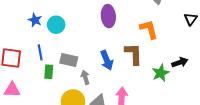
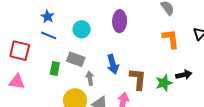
cyan circle: (56, 25) -> (82, 29), moved
orange L-shape: (149, 29) -> (171, 39), moved
blue line: (40, 52) -> (49, 35), moved, turned -63
brown L-shape: (134, 54) -> (138, 79), moved

